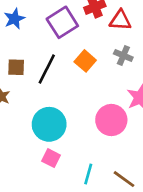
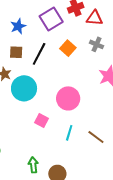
blue star: (14, 19) -> (18, 26), moved
pink circle: (111, 120) -> (68, 98), moved
cyan circle: (49, 124) -> (24, 88), moved

